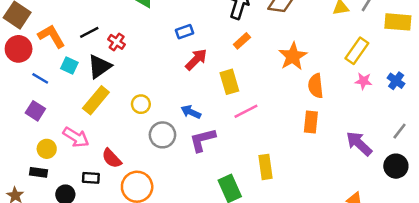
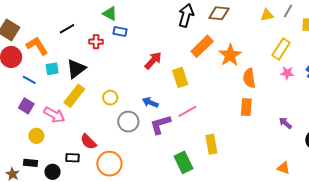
black line: (89, 32) -> (67, 29), moved
blue rectangle: (185, 32) -> (120, 32), moved, turned 32
orange rectangle: (242, 41) -> (202, 46), moved, size x1.6
red cross: (117, 42) -> (96, 42), moved, turned -32
cyan square: (69, 66) -> (52, 69), turned -32
pink line: (246, 111) -> (187, 111), moved
pink arrow: (76, 137) -> (54, 115), moved
purple arrow: (359, 144) -> (285, 123), size x0.6
black rectangle: (38, 172) -> (30, 163), moved

